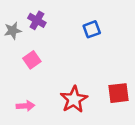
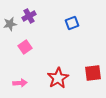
purple cross: (37, 20) -> (29, 16), turned 32

